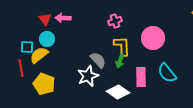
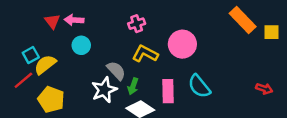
cyan circle: (47, 39) -> (81, 45), moved
yellow L-shape: (122, 46) -> (145, 54), turned -60
cyan square: (27, 47) -> (31, 55), turned -32
green arrow: (120, 61) -> (133, 86), moved
red line: (21, 68) -> (23, 80), turned 60

